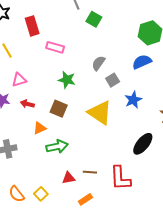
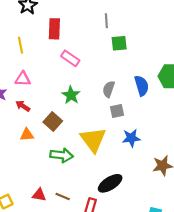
green square: (94, 19) -> (119, 43), turned 35
blue semicircle: (142, 62) -> (142, 86), moved, turned 78
gray semicircle: (98, 63) -> (109, 89), turned -35
black ellipse: (143, 144) -> (110, 183), moved
green arrow: (57, 146) -> (62, 155), moved

